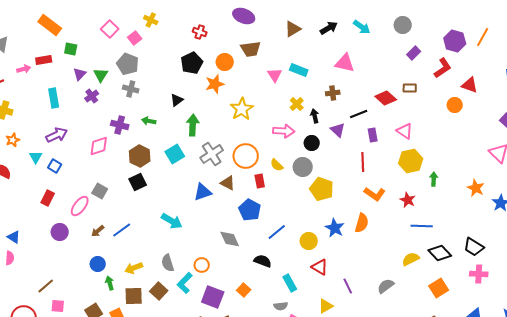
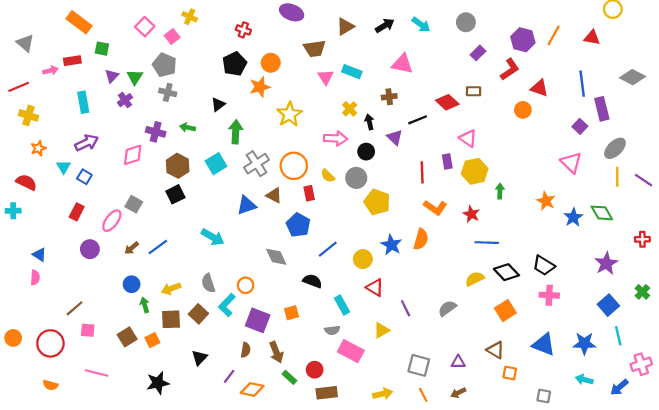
brown trapezoid: (251, 49) -> (315, 49), moved
purple rectangle: (373, 135) -> (447, 161), moved
orange square: (244, 290) -> (292, 313), turned 32

